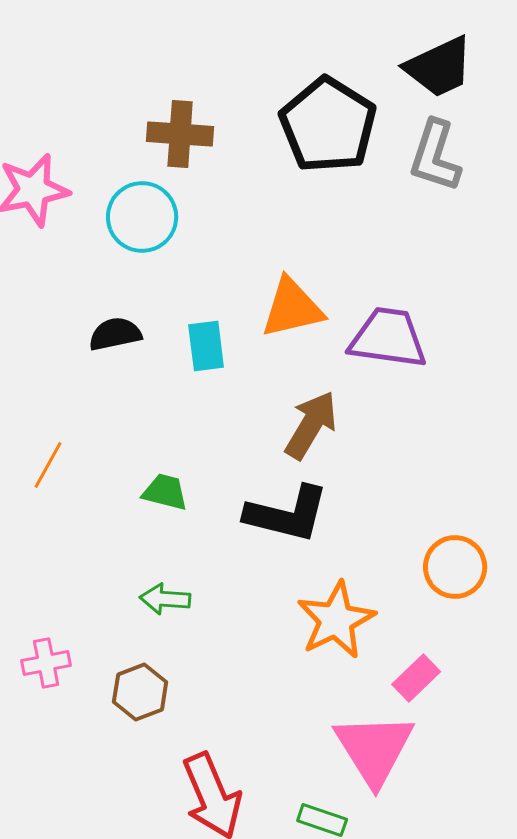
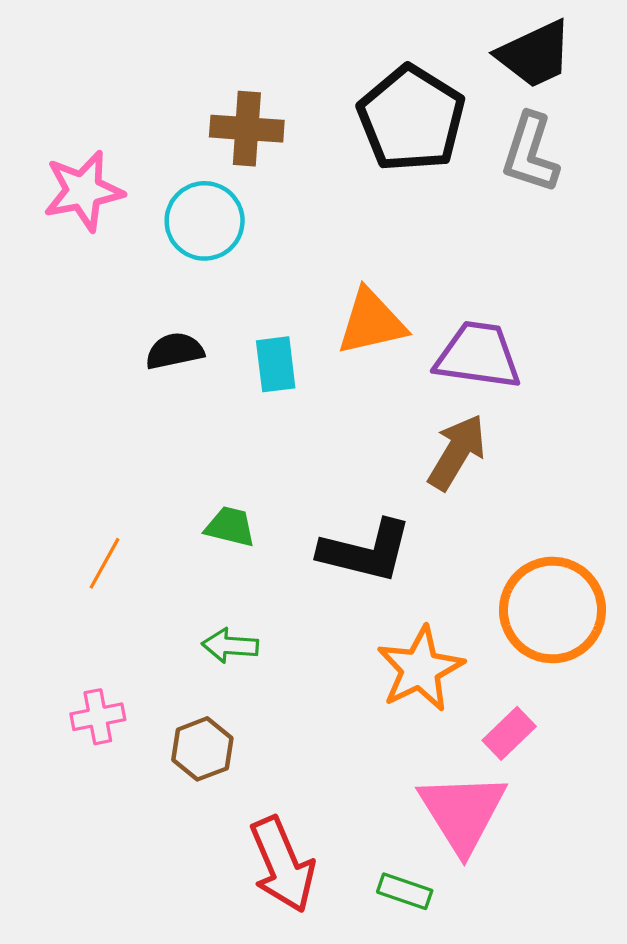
brown arrow: (311, 425) -> (457, 452), moved
orange line: (48, 465) -> (105, 563), moved
orange circle: (455, 567) -> (553, 610), size x1.5

